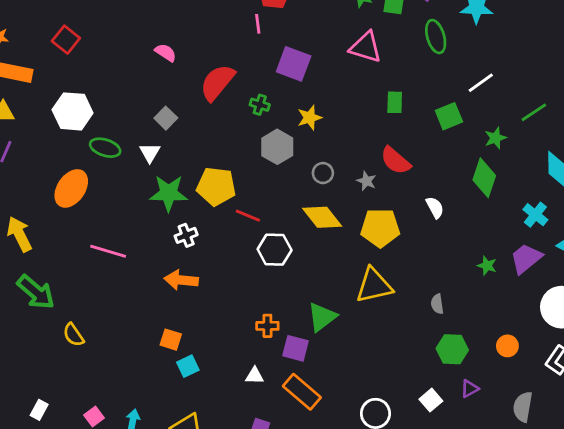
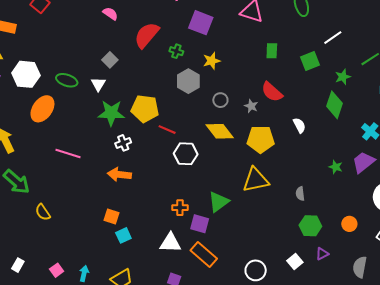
white hexagon: (73, 111) -> (26, 74), moved
white triangle: (255, 376) -> (170, 243), size x1.6

